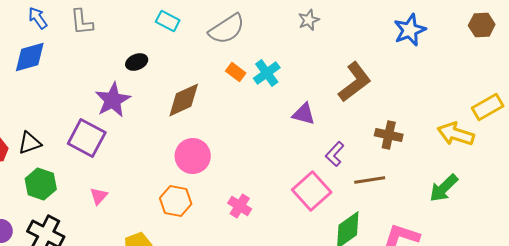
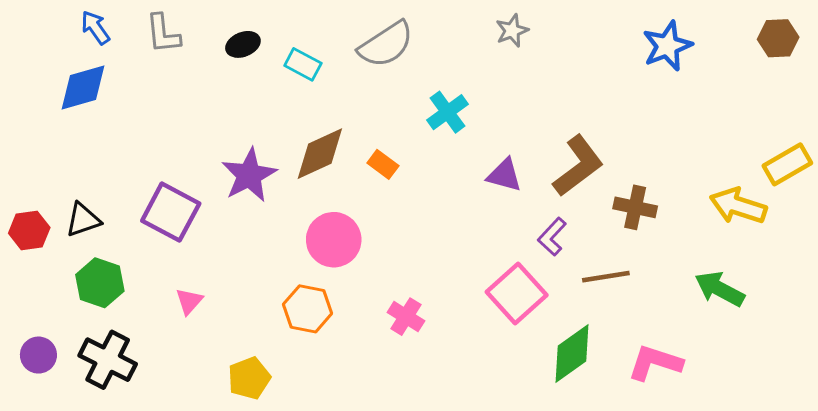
cyan rectangle: (168, 21) -> (303, 64), moved
black ellipse: (137, 62) -> (243, 44), moved
orange rectangle: (236, 72) -> (383, 164), moved
brown L-shape: (355, 82) -> (578, 166), moved
purple star: (113, 100) -> (249, 175), moved
green arrow: (444, 188) -> (720, 289), turned 72

